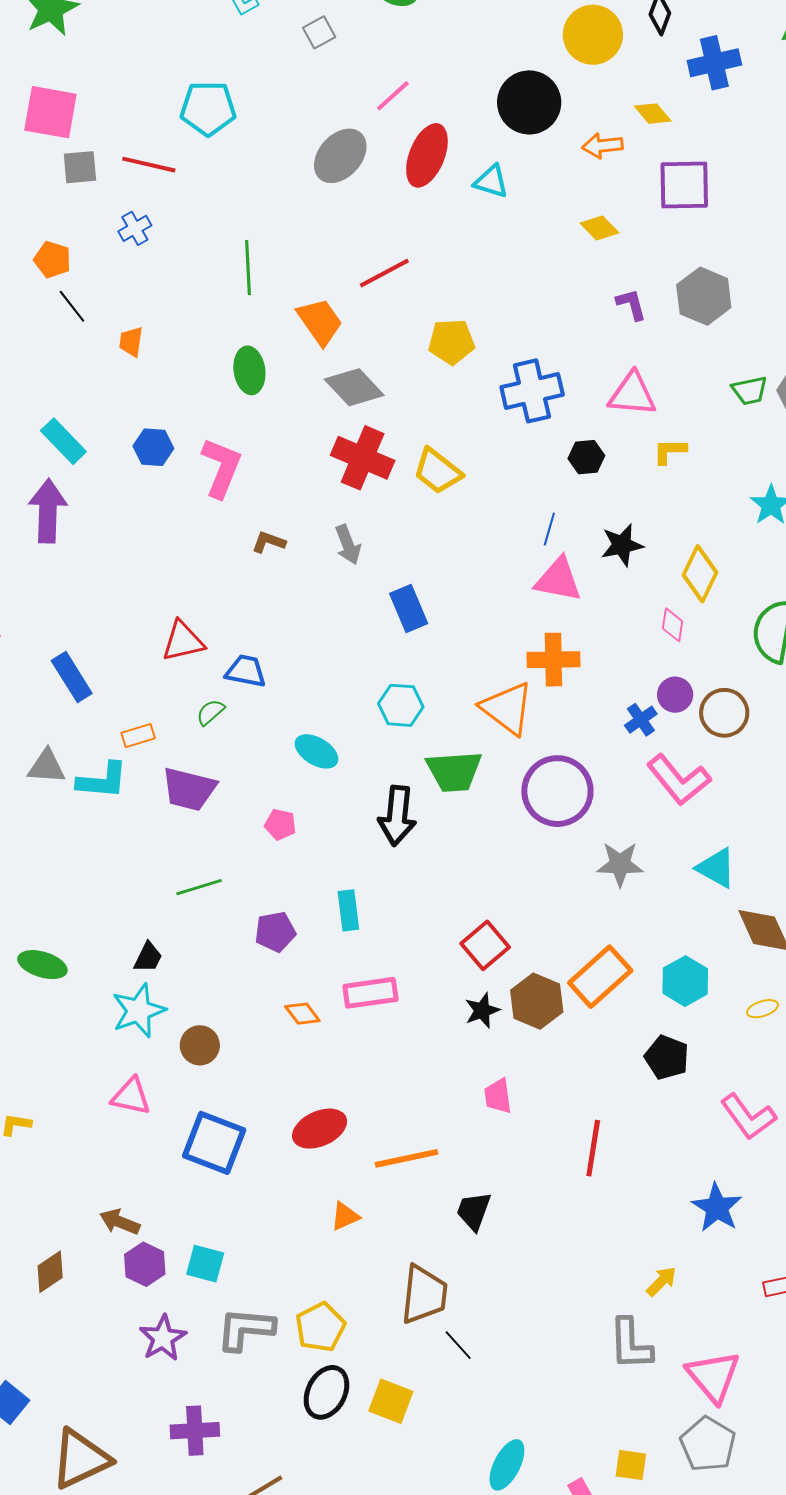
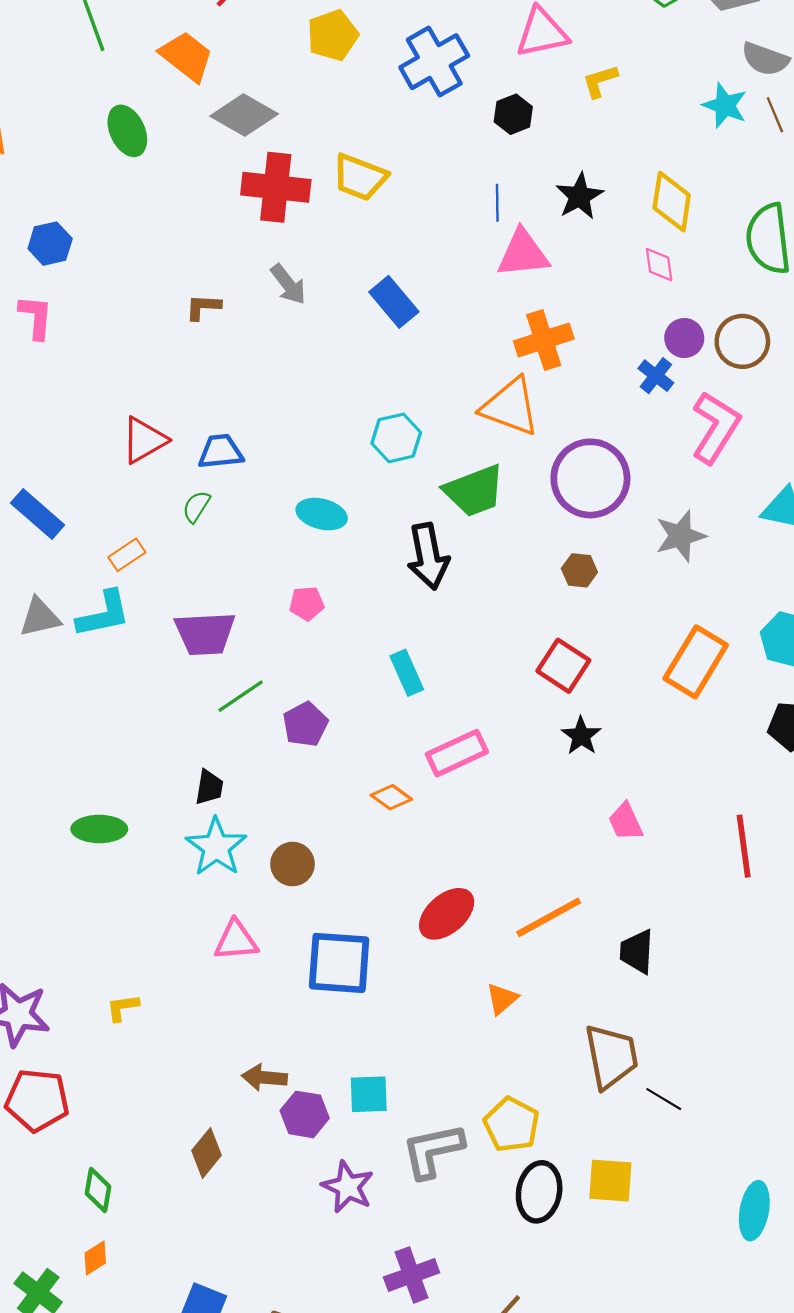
pink L-shape: (221, 468) -> (36, 317), moved, size x0.7
blue rectangle: (409, 609) -> (394, 302), moved
pink L-shape: (679, 780) -> (716, 427), turned -92
purple trapezoid: (189, 789) -> (205, 634), moved
purple pentagon: (275, 932) -> (305, 724), moved
brown hexagon: (537, 1001) -> (579, 570), moved, size x0.6

